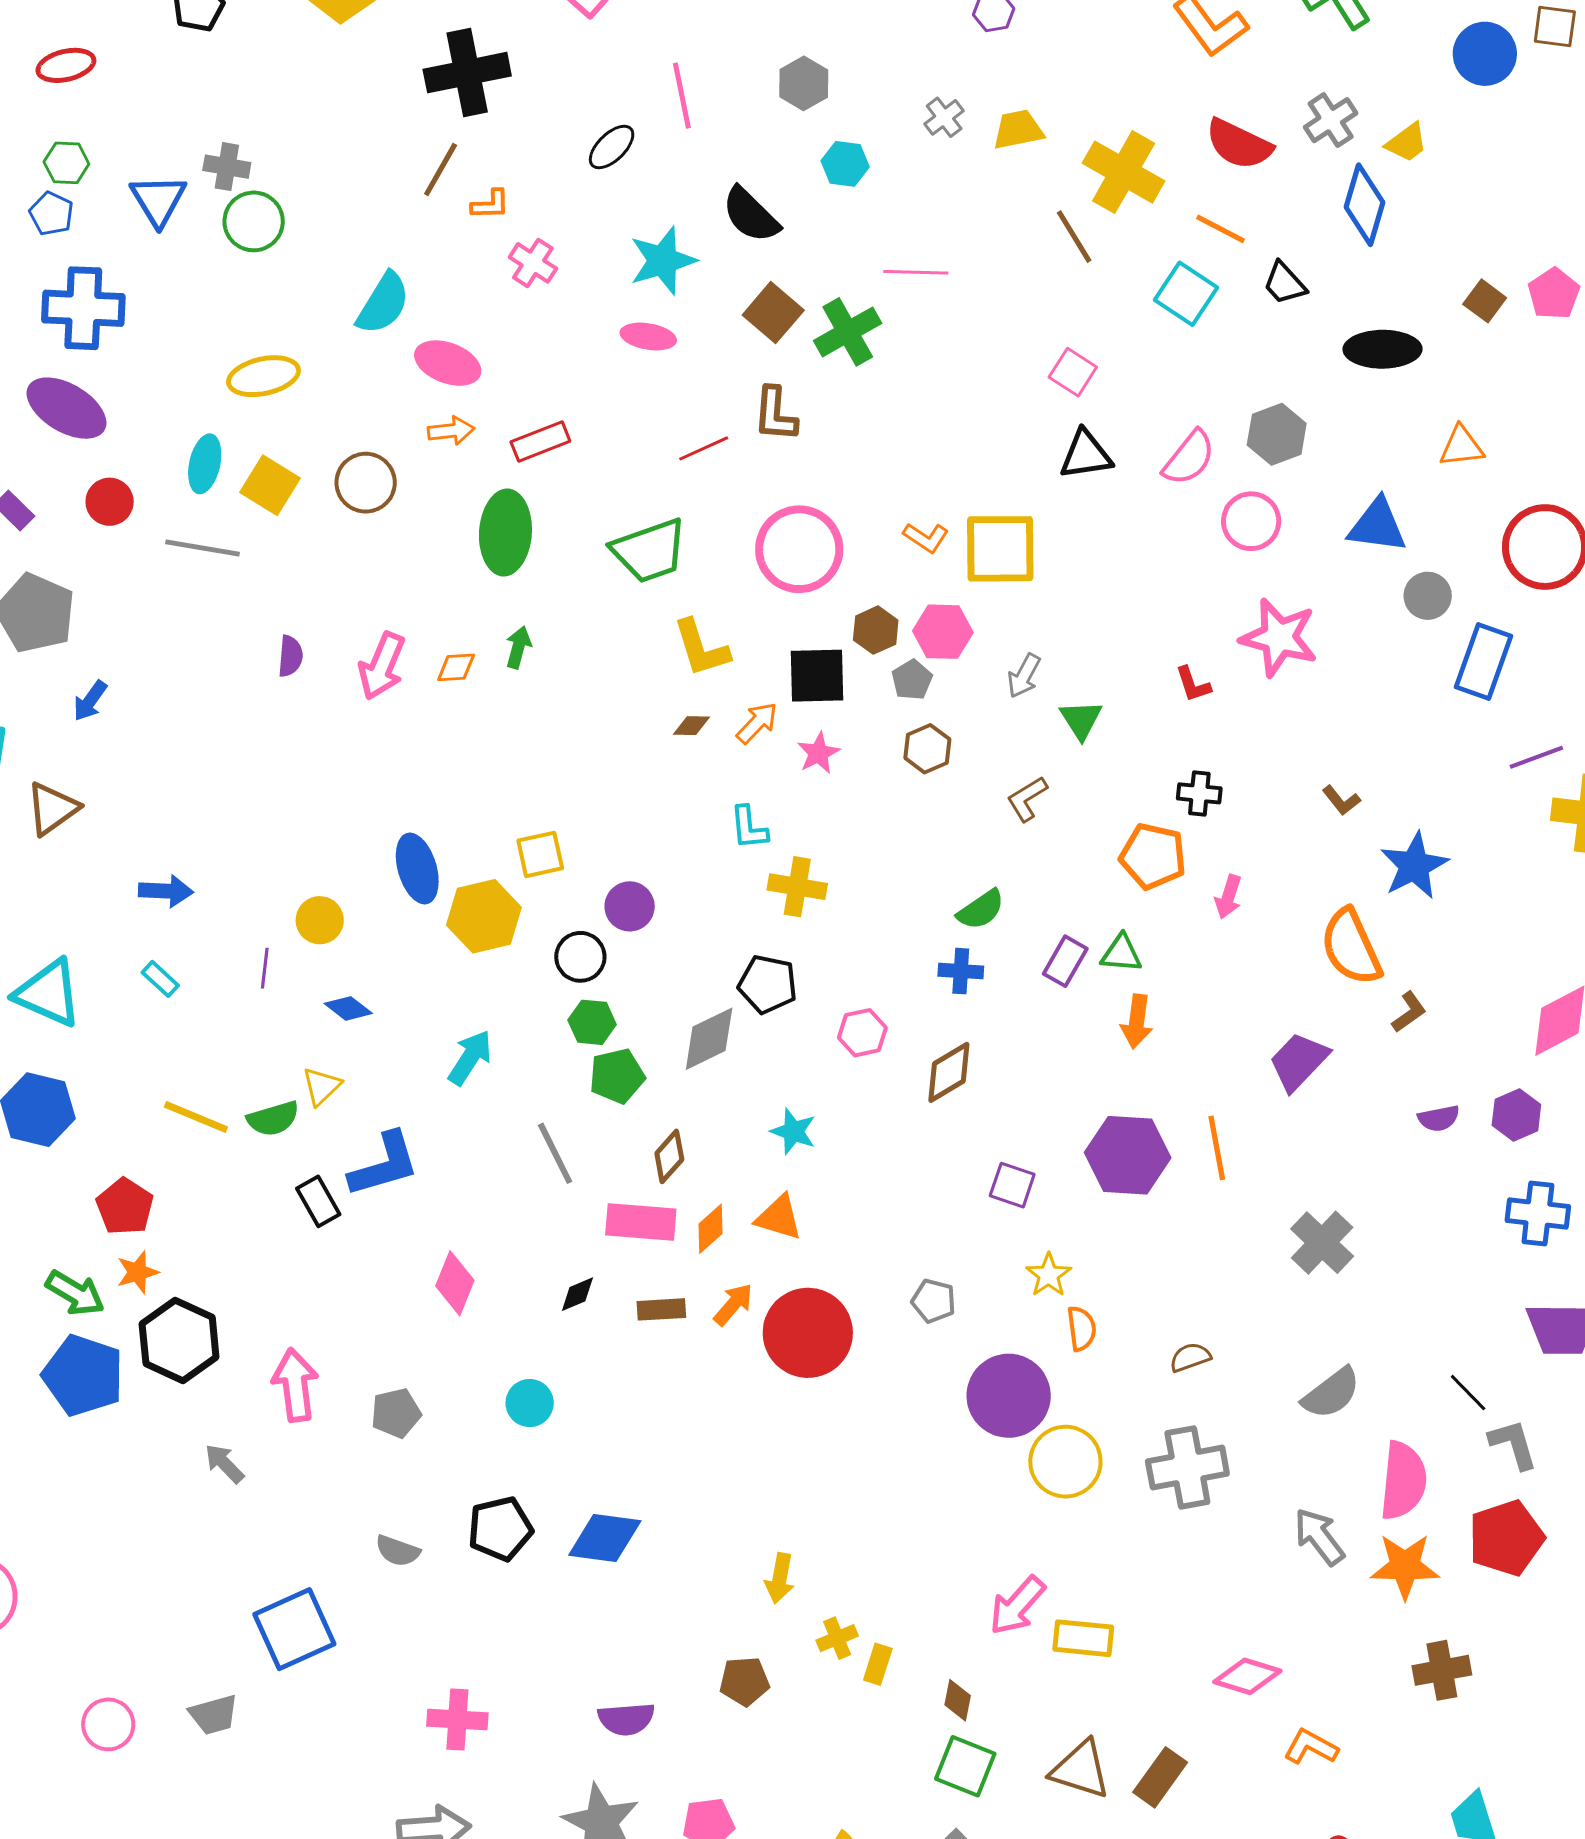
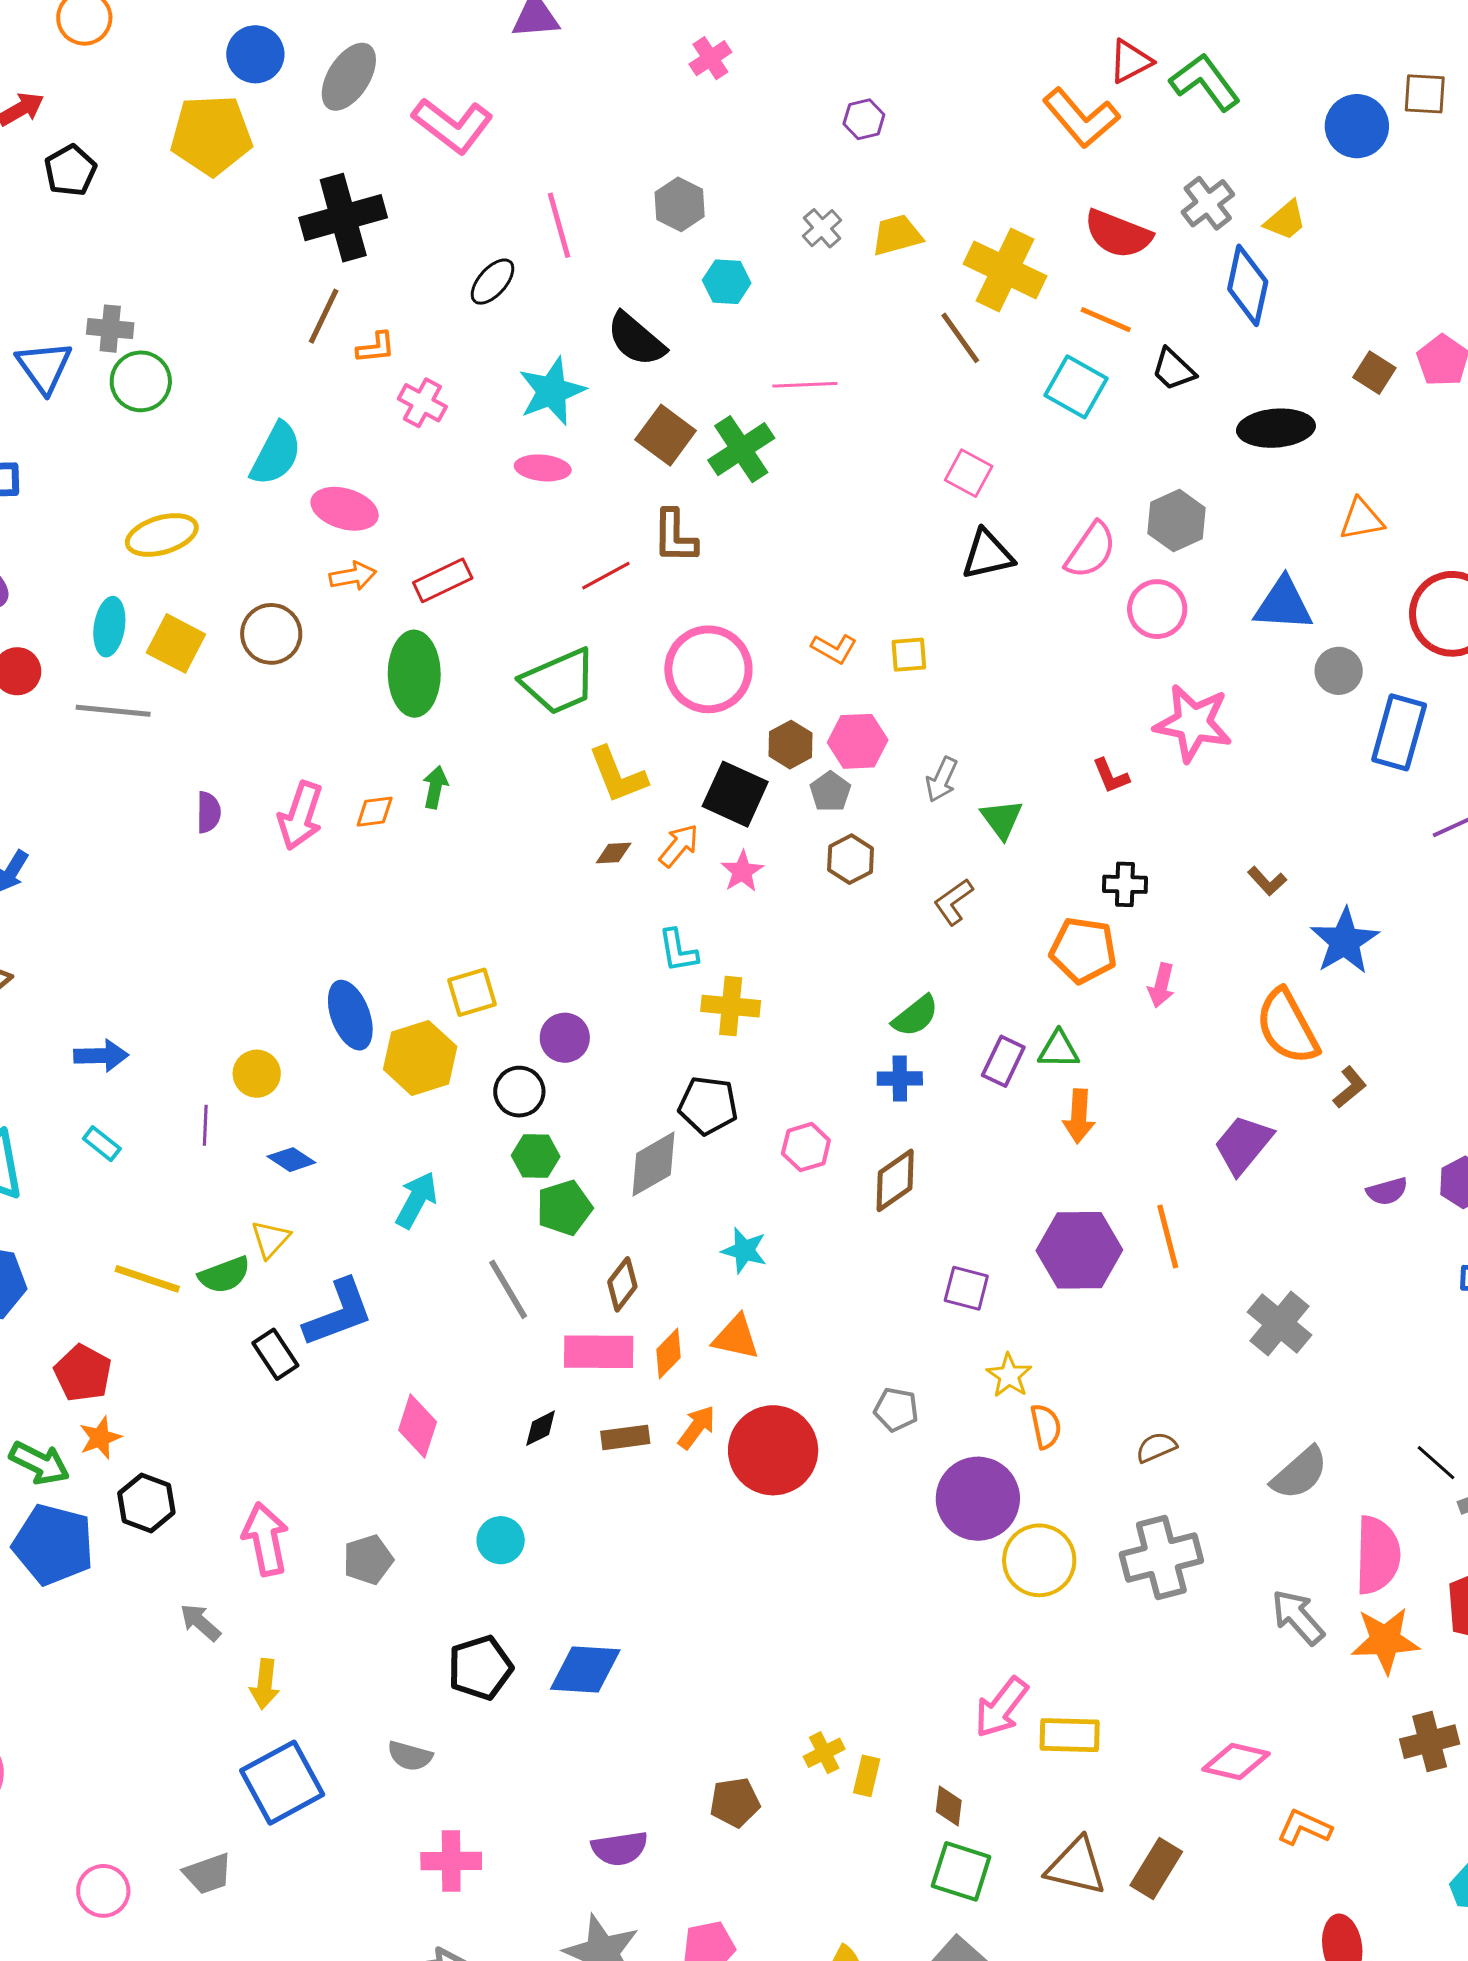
yellow square: (1000, 549) -> (909, 655), size x0.5
black square: (817, 676) -> (735, 794), turned 30
black hexagon: (179, 1341) -> (146, 1503), size x0.7
gray semicircle: (398, 1551) -> (410, 1756), moved
yellow arrow: (780, 1578) -> (265, 1684), moved

